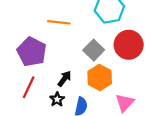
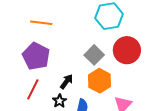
orange line: (59, 22) -> (41, 23), moved

